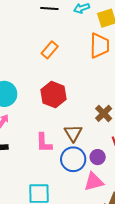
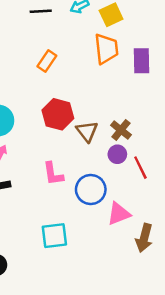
brown triangle: (73, 133) -> (87, 131), moved
purple circle: (98, 157) -> (117, 154), moved

